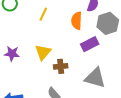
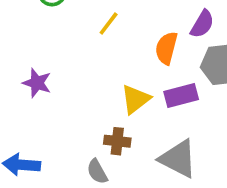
yellow triangle: (43, 52) -> (135, 99), moved
brown cross: (61, 66) -> (117, 141), moved

